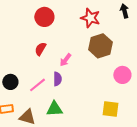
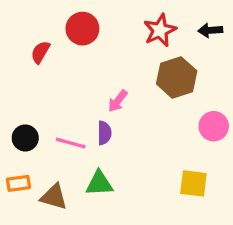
black arrow: (124, 11) -> (210, 30), moved, turned -80
red star: (90, 18) -> (160, 30), turned 30
red semicircle: (40, 49) -> (40, 52), moved
pink line: (37, 85) -> (71, 143), turned 54

